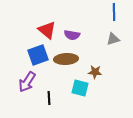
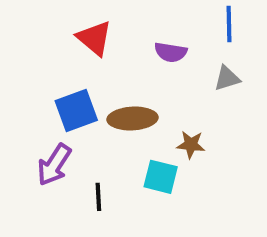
red triangle: (47, 30) -> (94, 38), moved
purple semicircle: (72, 35) -> (171, 52), moved

